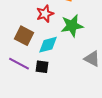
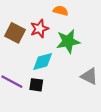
brown square: (24, 36) -> (15, 33), moved

